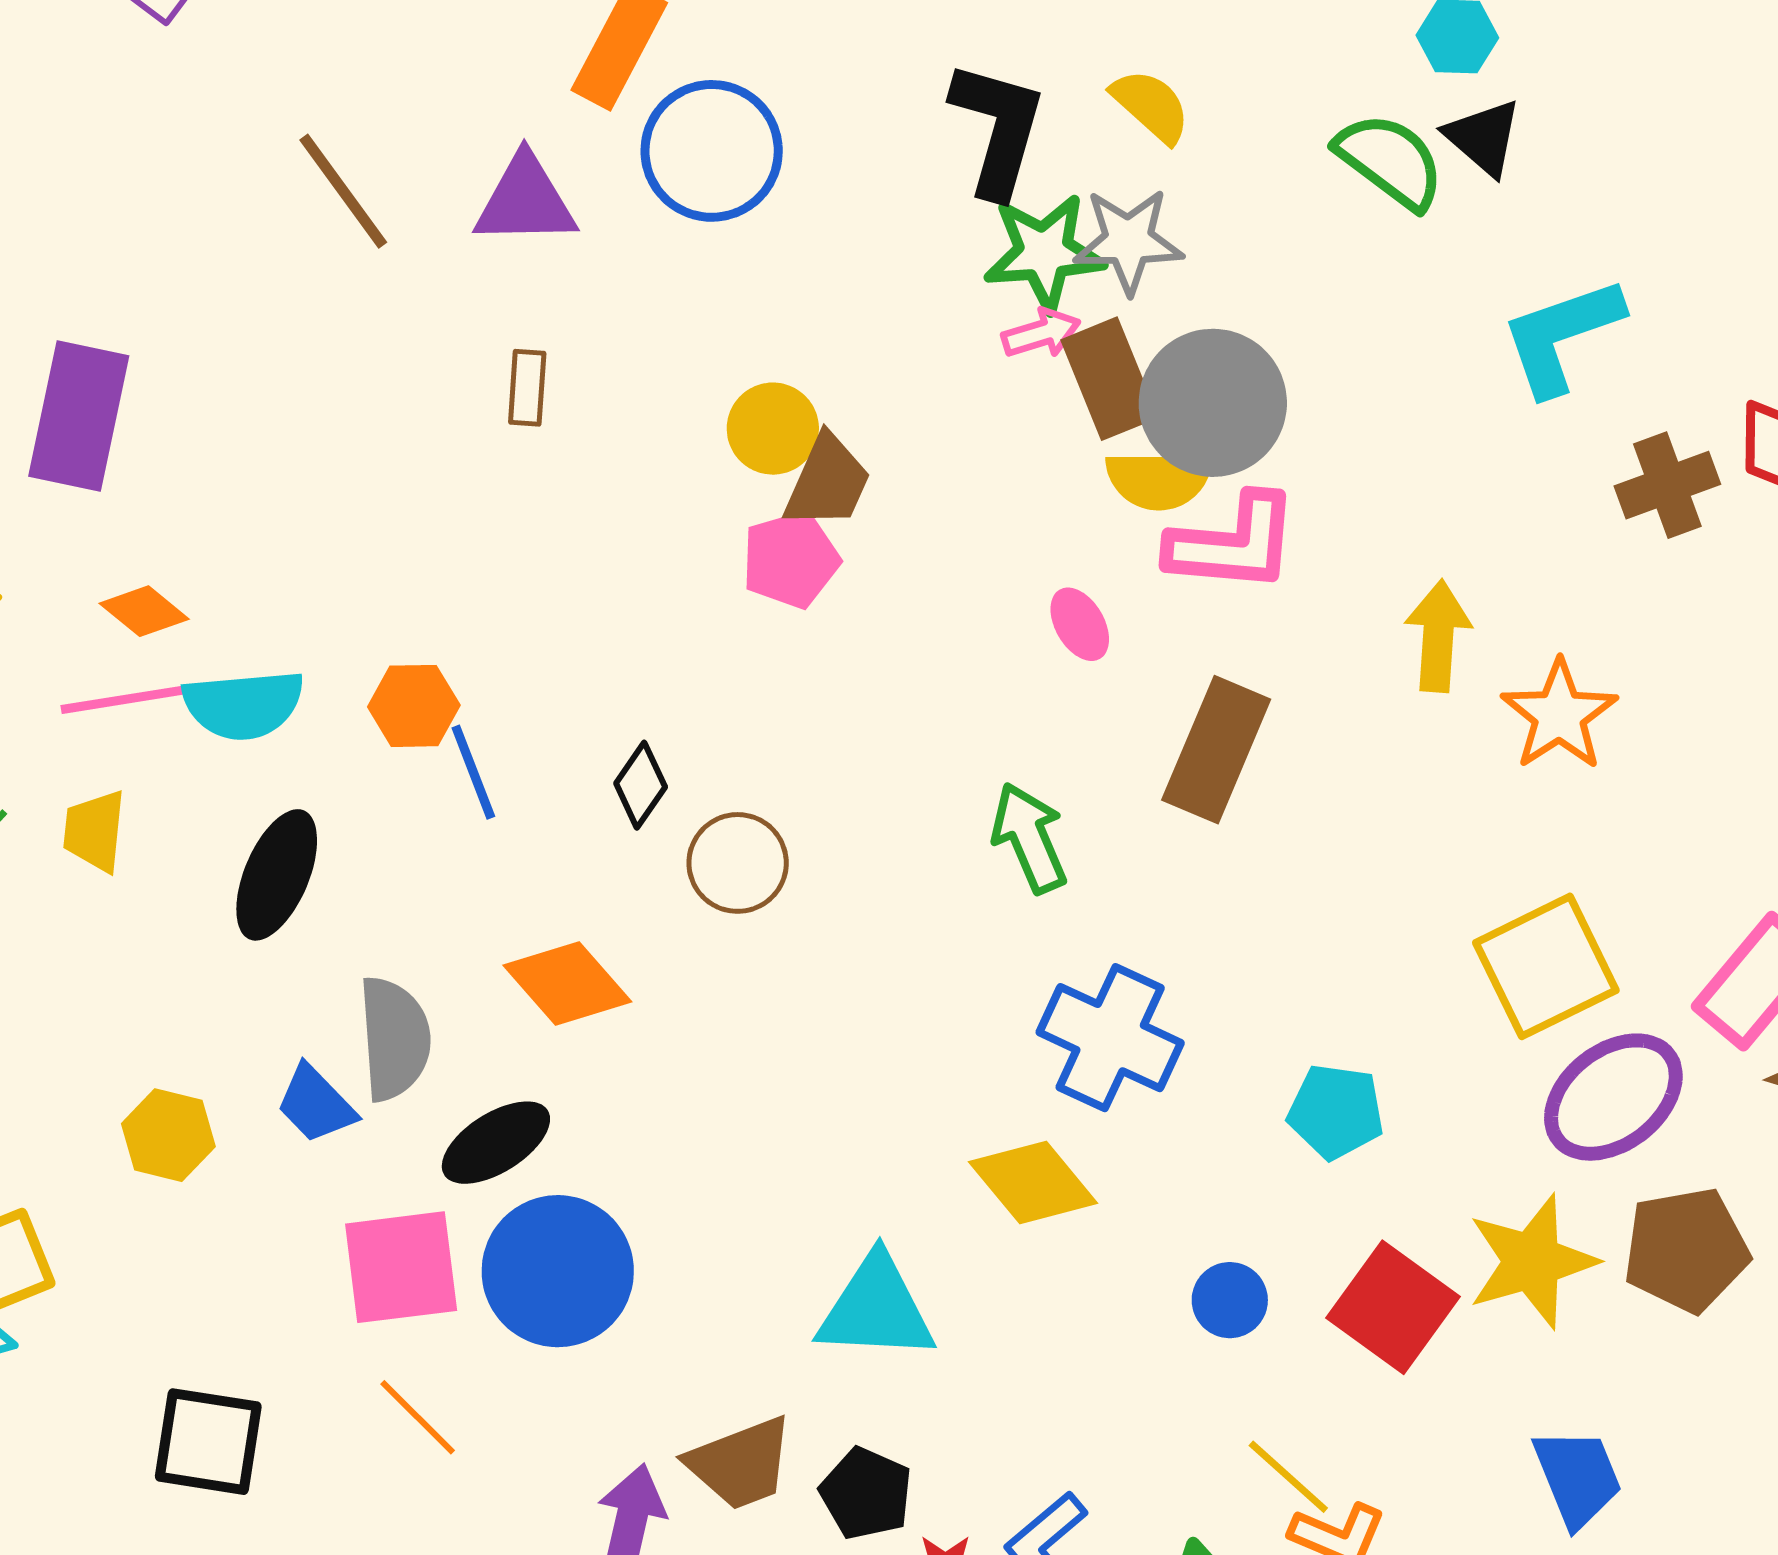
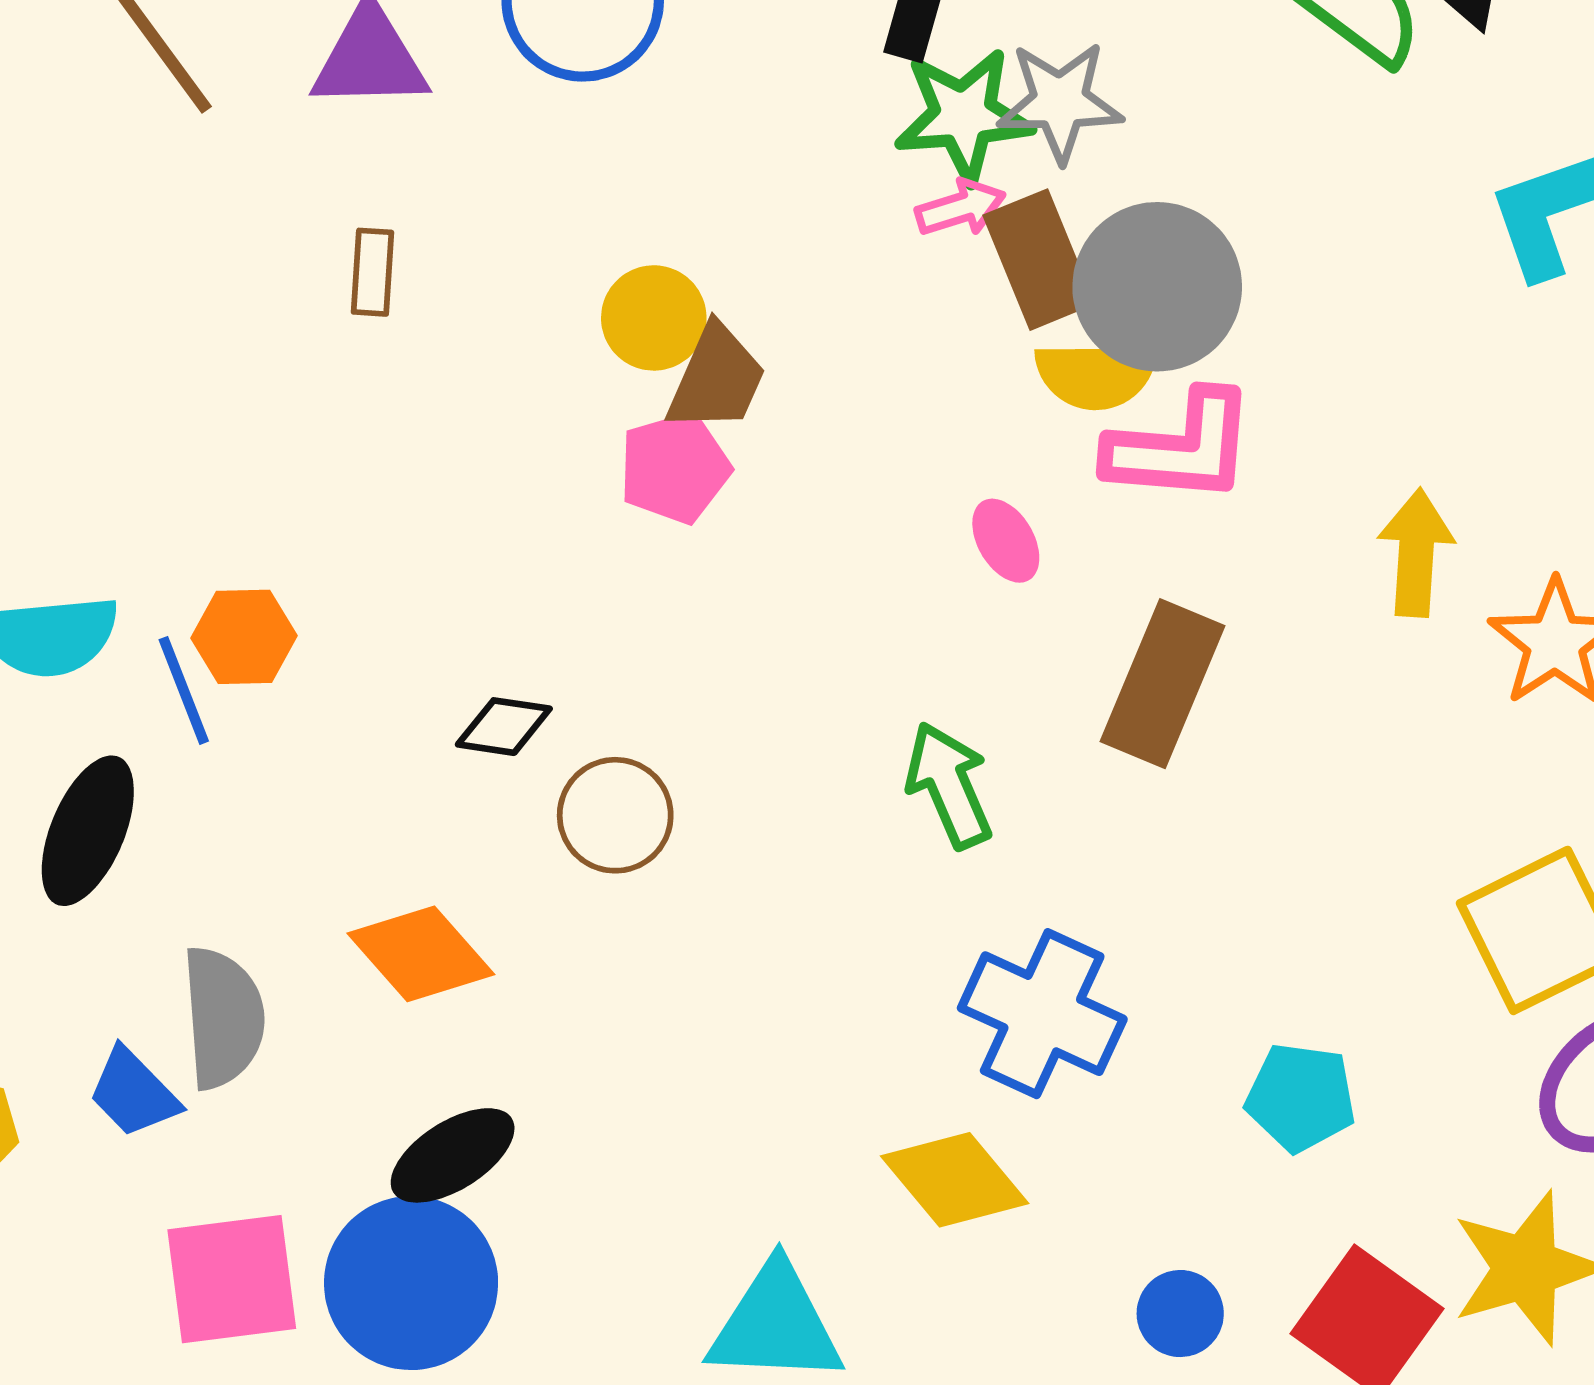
blue line: (473, 772) -> (184, 690), moved
black diamond: (641, 785) -> (504, 727), turned 64
black ellipse: (496, 1143) -> (453, 1155), moved

